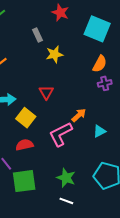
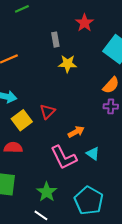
red triangle: (46, 92) -> (47, 111), moved
cyan triangle: (99, 131) -> (93, 154), turned 48
pink L-shape: (61, 134) -> (64, 157), moved, turned -104

